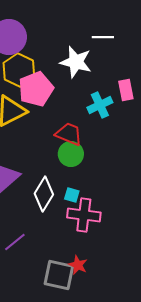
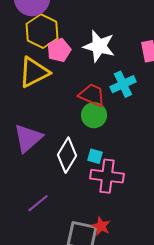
white star: (76, 62) -> (99, 46), moved
pink pentagon: (36, 89) -> (59, 50), size x0.7
cyan cross: (100, 105) -> (123, 84), moved

